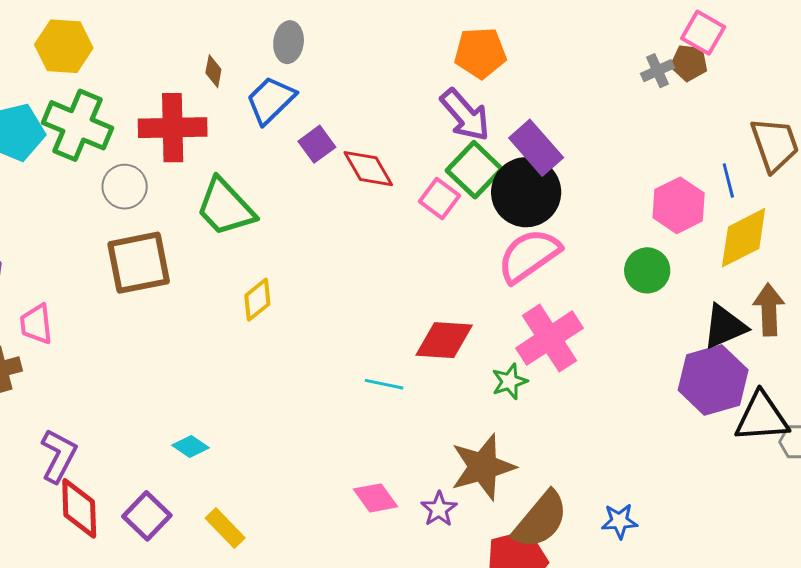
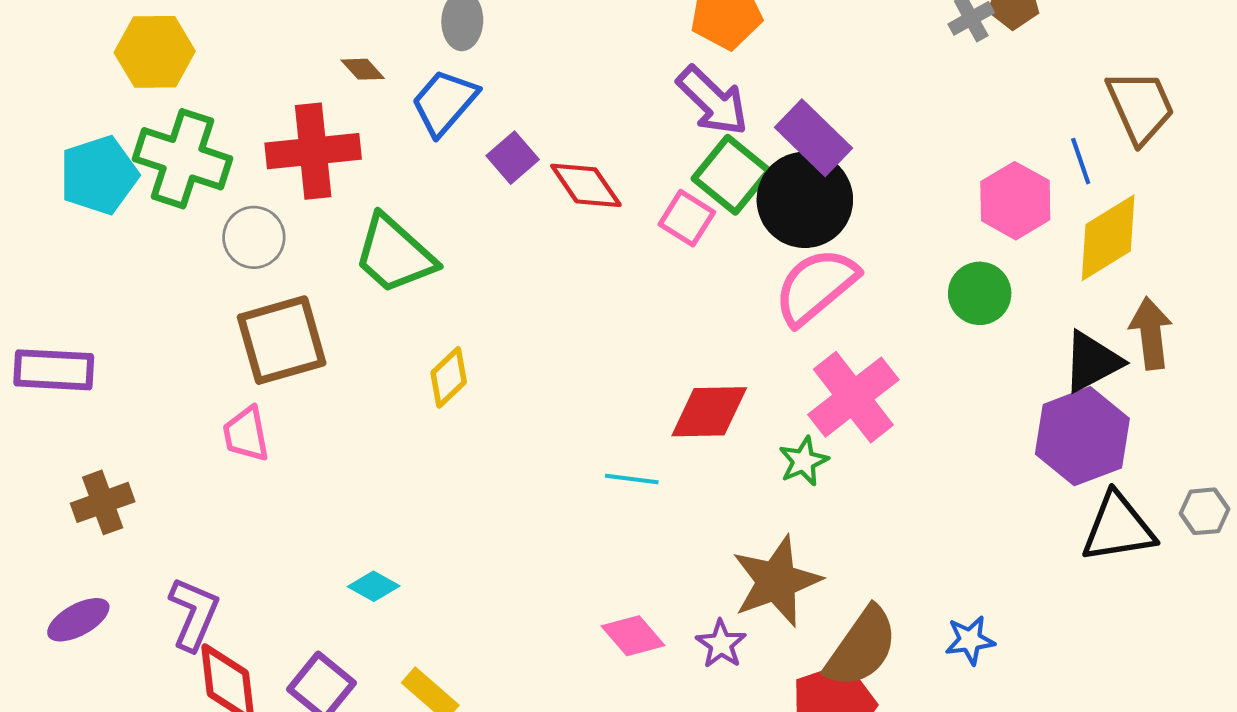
brown diamond: (213, 71) -> (363, 69), turned -48
pink trapezoid: (36, 324) -> (246, 434), moved
black triangle: (762, 417) -> (1118, 528), moved

